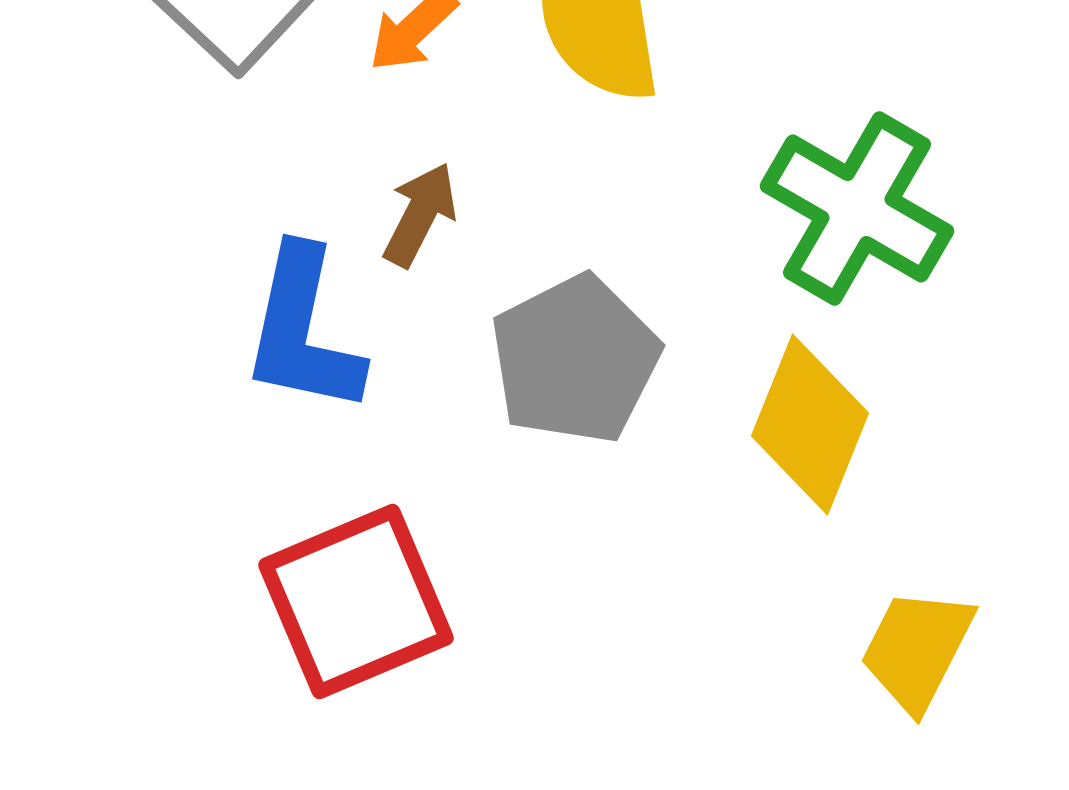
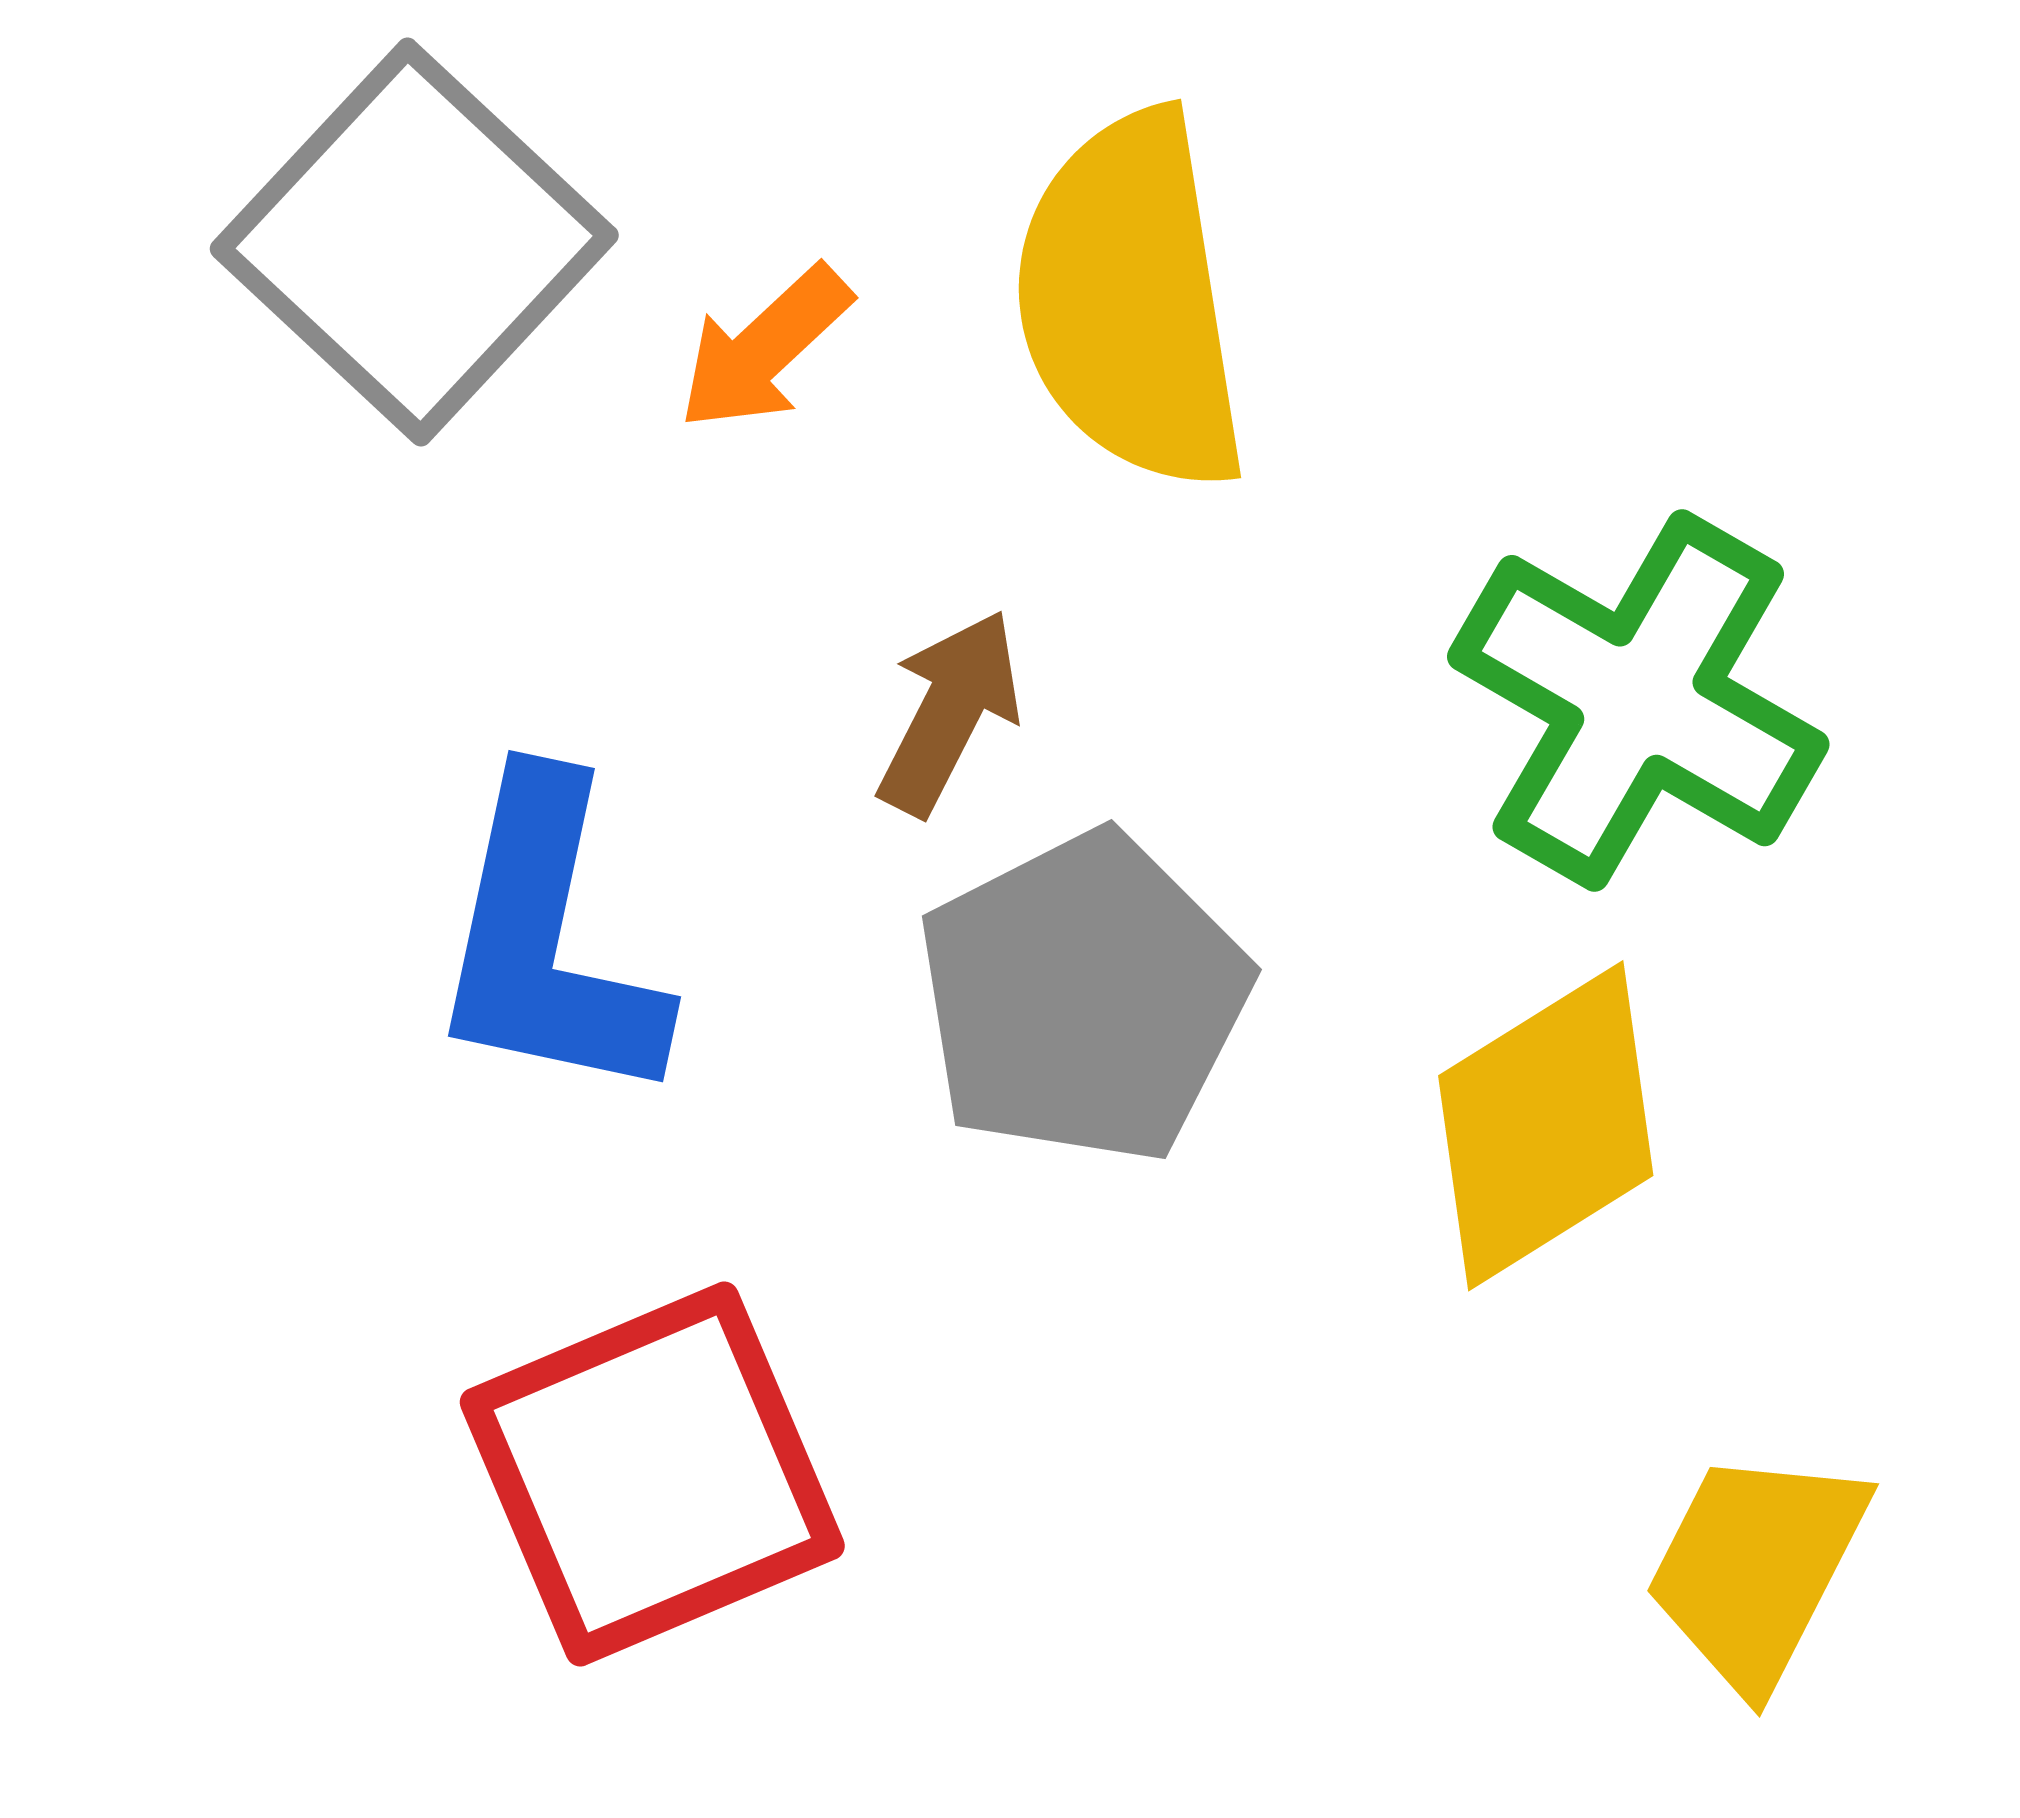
brown arrow: (420, 214) -> (949, 712), moved
yellow diamond: (810, 424) -> (1546, 1126), turned 36

